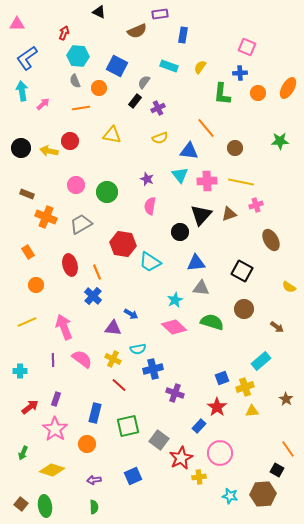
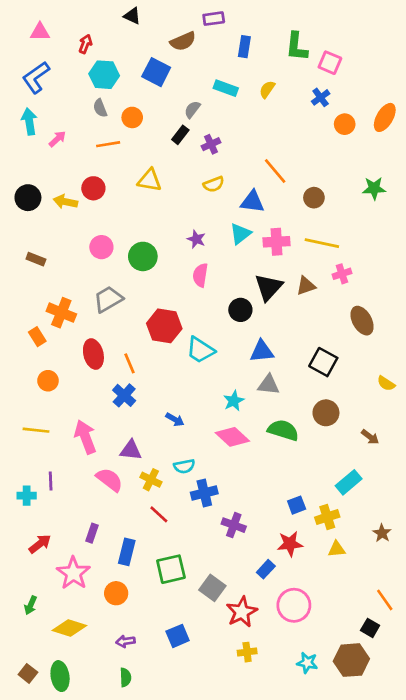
pink triangle: (17, 24) -> (40, 32), moved
blue square: (117, 66) -> (156, 72), moved
blue cross: (240, 73) -> (321, 97), turned -32
green L-shape: (222, 94) -> (297, 47), moved
cyan triangle: (180, 175) -> (240, 234), turned 30
orange cross: (46, 217) -> (61, 313), moved
yellow line: (27, 322) -> (36, 430), turned 30
purple triangle: (113, 328) -> (131, 450), moved
purple line: (53, 360) -> (51, 481), moved
purple rectangle: (56, 399) -> (92, 533), moved
red star: (217, 407) -> (290, 544), turned 30
yellow cross: (199, 477) -> (247, 652), moved

